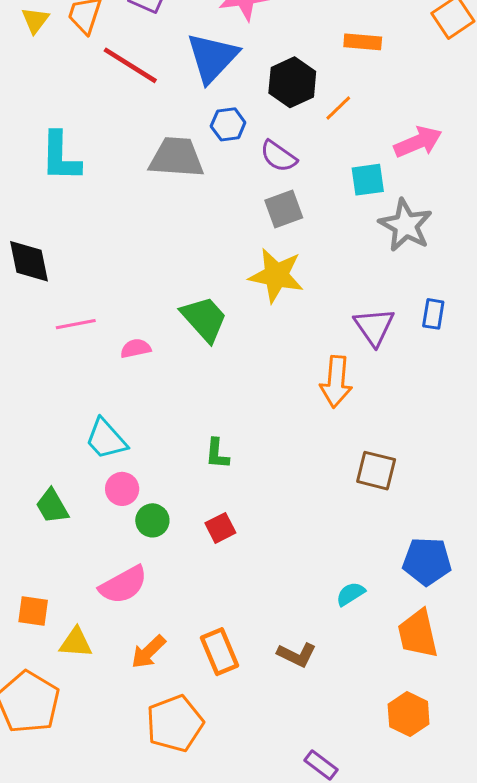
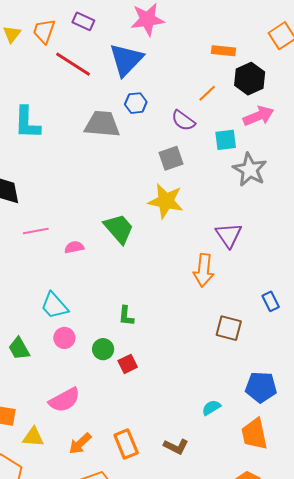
black hexagon: (292, 82) -> (250, 79), moved
purple semicircle: (279, 156) -> (183, 121), moved
blue rectangle: (433, 314) -> (271, 301), moved, turned -36
green circle: (152, 520) -> (103, 349), moved

